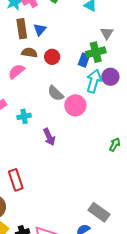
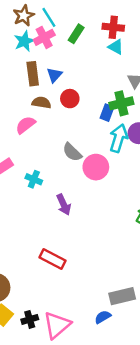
red circle: (52, 57) -> (70, 99), moved
cyan cross: (24, 116) -> (34, 179), turned 32
red rectangle: (16, 180) -> (52, 259), moved, turned -45
gray rectangle: (99, 212) -> (122, 296), turned -50

